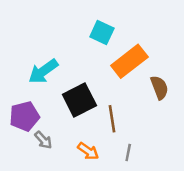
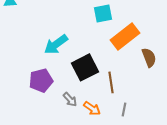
cyan square: (102, 32) -> (103, 13), turned -36
gray arrow: (43, 140) -> (70, 99), moved

